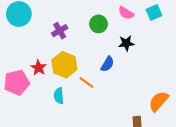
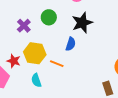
green circle: (99, 24) -> (49, 17), moved
black star: (126, 43) -> (82, 23), size x1.5

